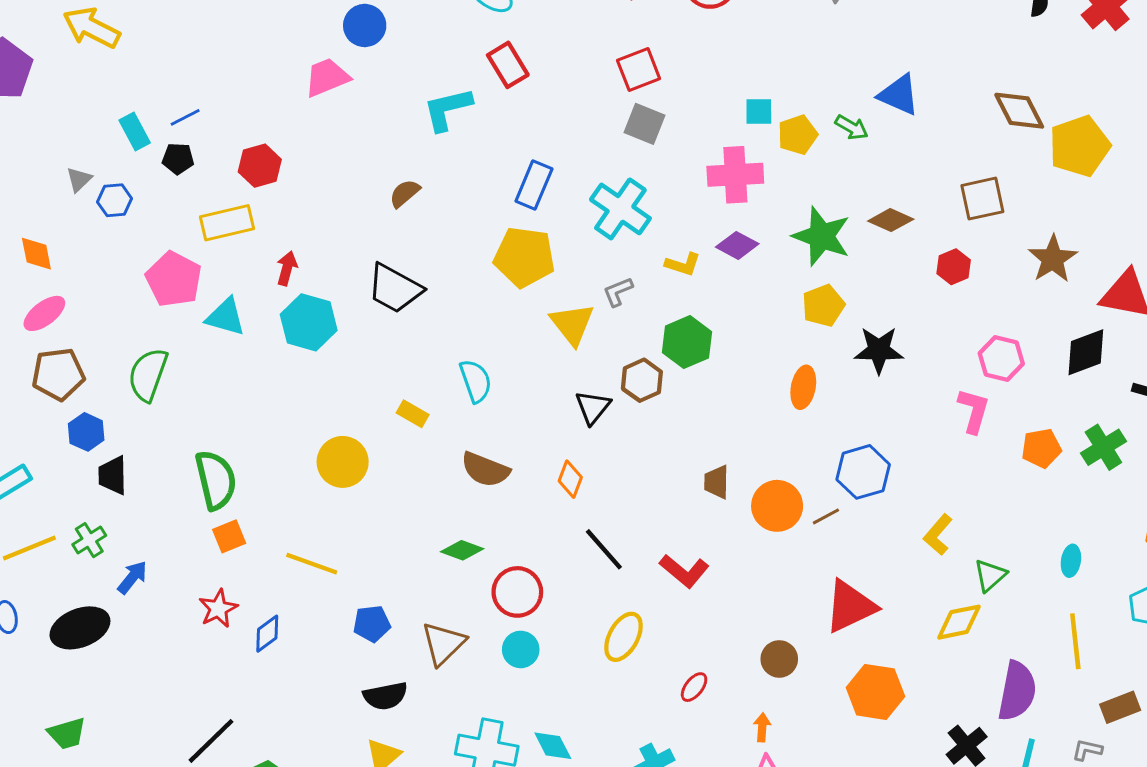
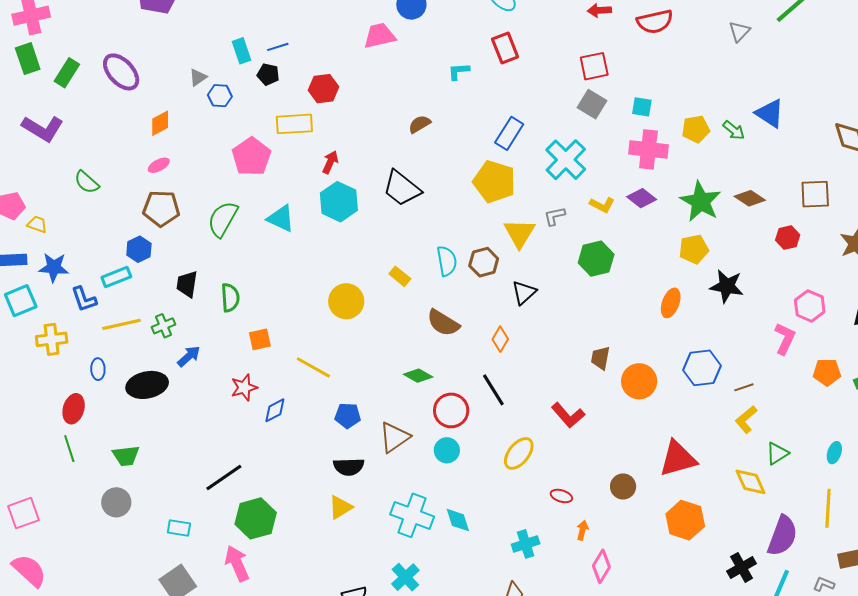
cyan L-shape: (448, 109) -> (459, 71), size x0.6
cyan square: (759, 111) -> (642, 107), moved
orange diamond: (36, 254) -> (160, 123), turned 64
pink ellipse: (44, 313) -> (159, 165), size x0.7
cyan triangle: (226, 317) -> (281, 218), moved
brown hexagon: (642, 380) -> (484, 262), moved
blue hexagon: (86, 432) -> (139, 249), moved
green semicircle: (216, 480) -> (230, 298), moved, size x0.7
brown line: (826, 516) -> (744, 387), moved
black line: (604, 549) -> (493, 390), moved
yellow diamond: (959, 622) -> (751, 482), turned 68
red ellipse: (694, 687) -> (561, 496), turned 60
orange arrow: (762, 727) -> (582, 530), moved

